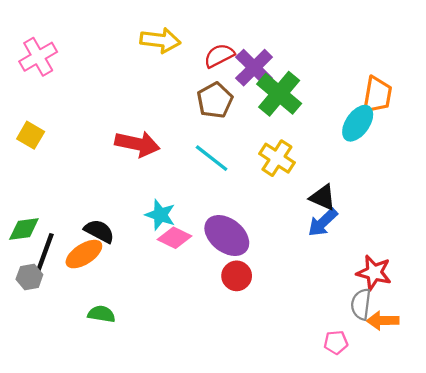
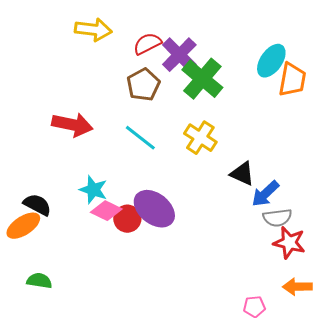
cyan ellipse: (358, 123) -> (271, 61), moved
blue arrow: (323, 222) -> (265, 194), moved
red circle: (237, 276) -> (127, 219), moved
gray semicircle: (361, 304) -> (277, 218), moved, turned -104

